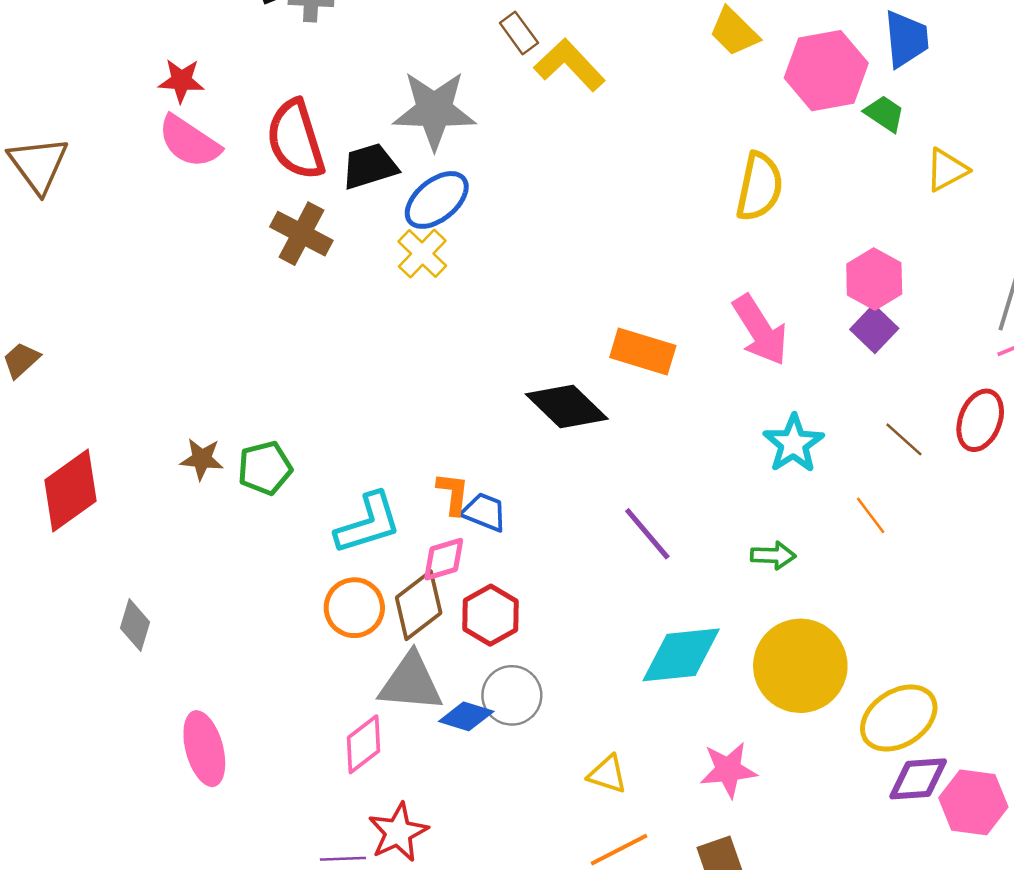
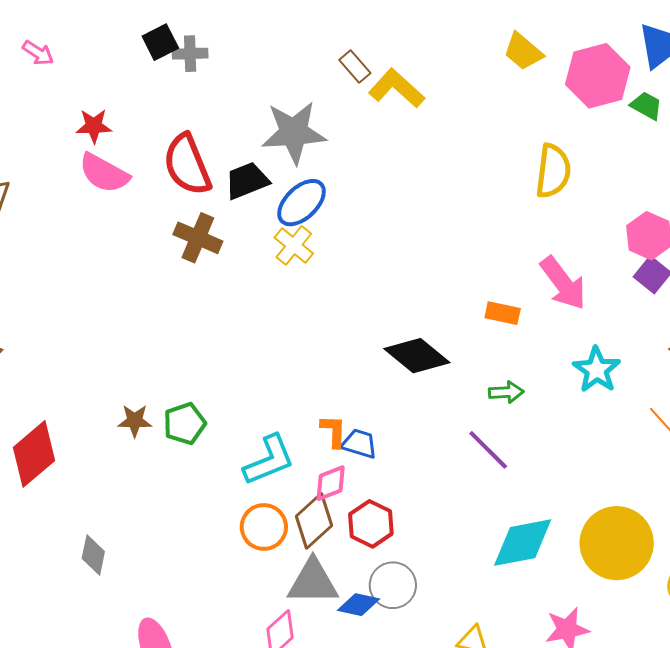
orange rectangle: (643, 352) -> (503, 313), moved, size x0.7
green arrow: (773, 555) -> (506, 392), moved

